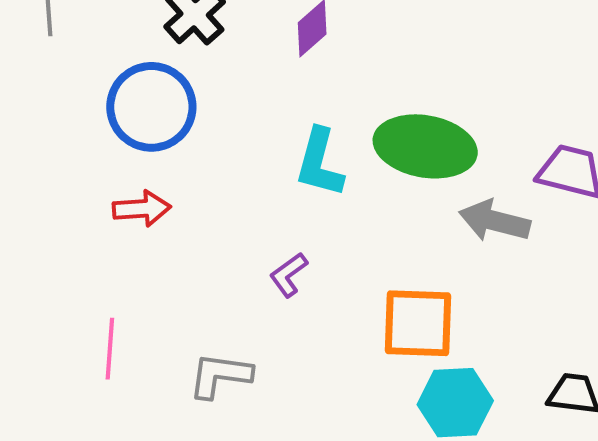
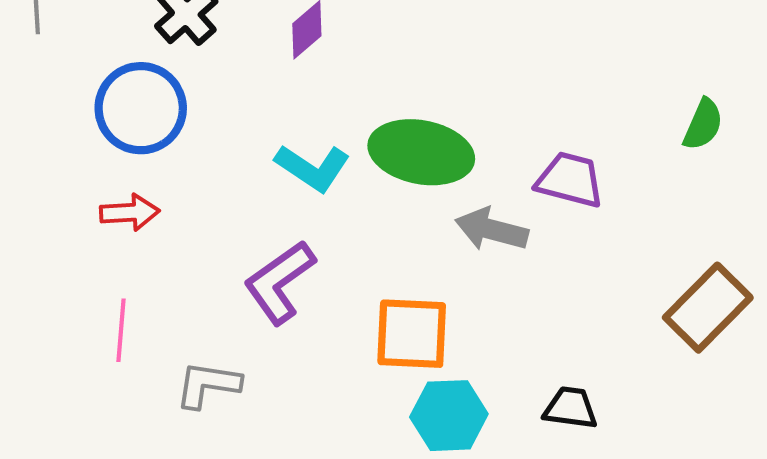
cyan L-shape: (320, 163) -> (313, 168), turned -72
purple L-shape: (289, 275) -> (279, 282), size x1.8
pink line: (110, 349) -> (121, 330), moved

